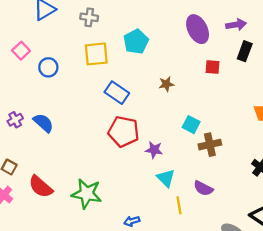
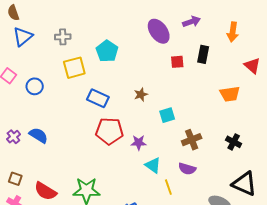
black rectangle: (245, 51) -> (203, 54), moved
brown star: (166, 84) -> (141, 95), moved
cyan square: (191, 125) -> (167, 115), turned -35
brown cross: (210, 145) -> (192, 140), moved

